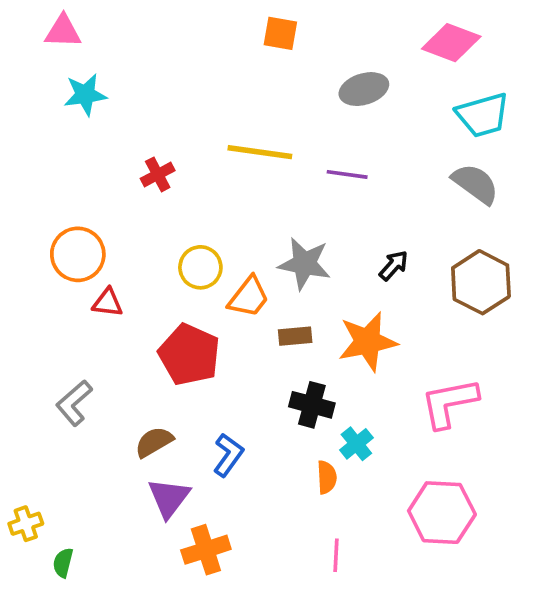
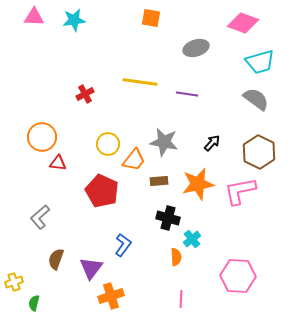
cyan star: (85, 95) -> (74, 20), moved
pink L-shape: (449, 403) -> (240, 191), moved
brown semicircle: (154, 442) -> (56, 259), moved, turned -40

